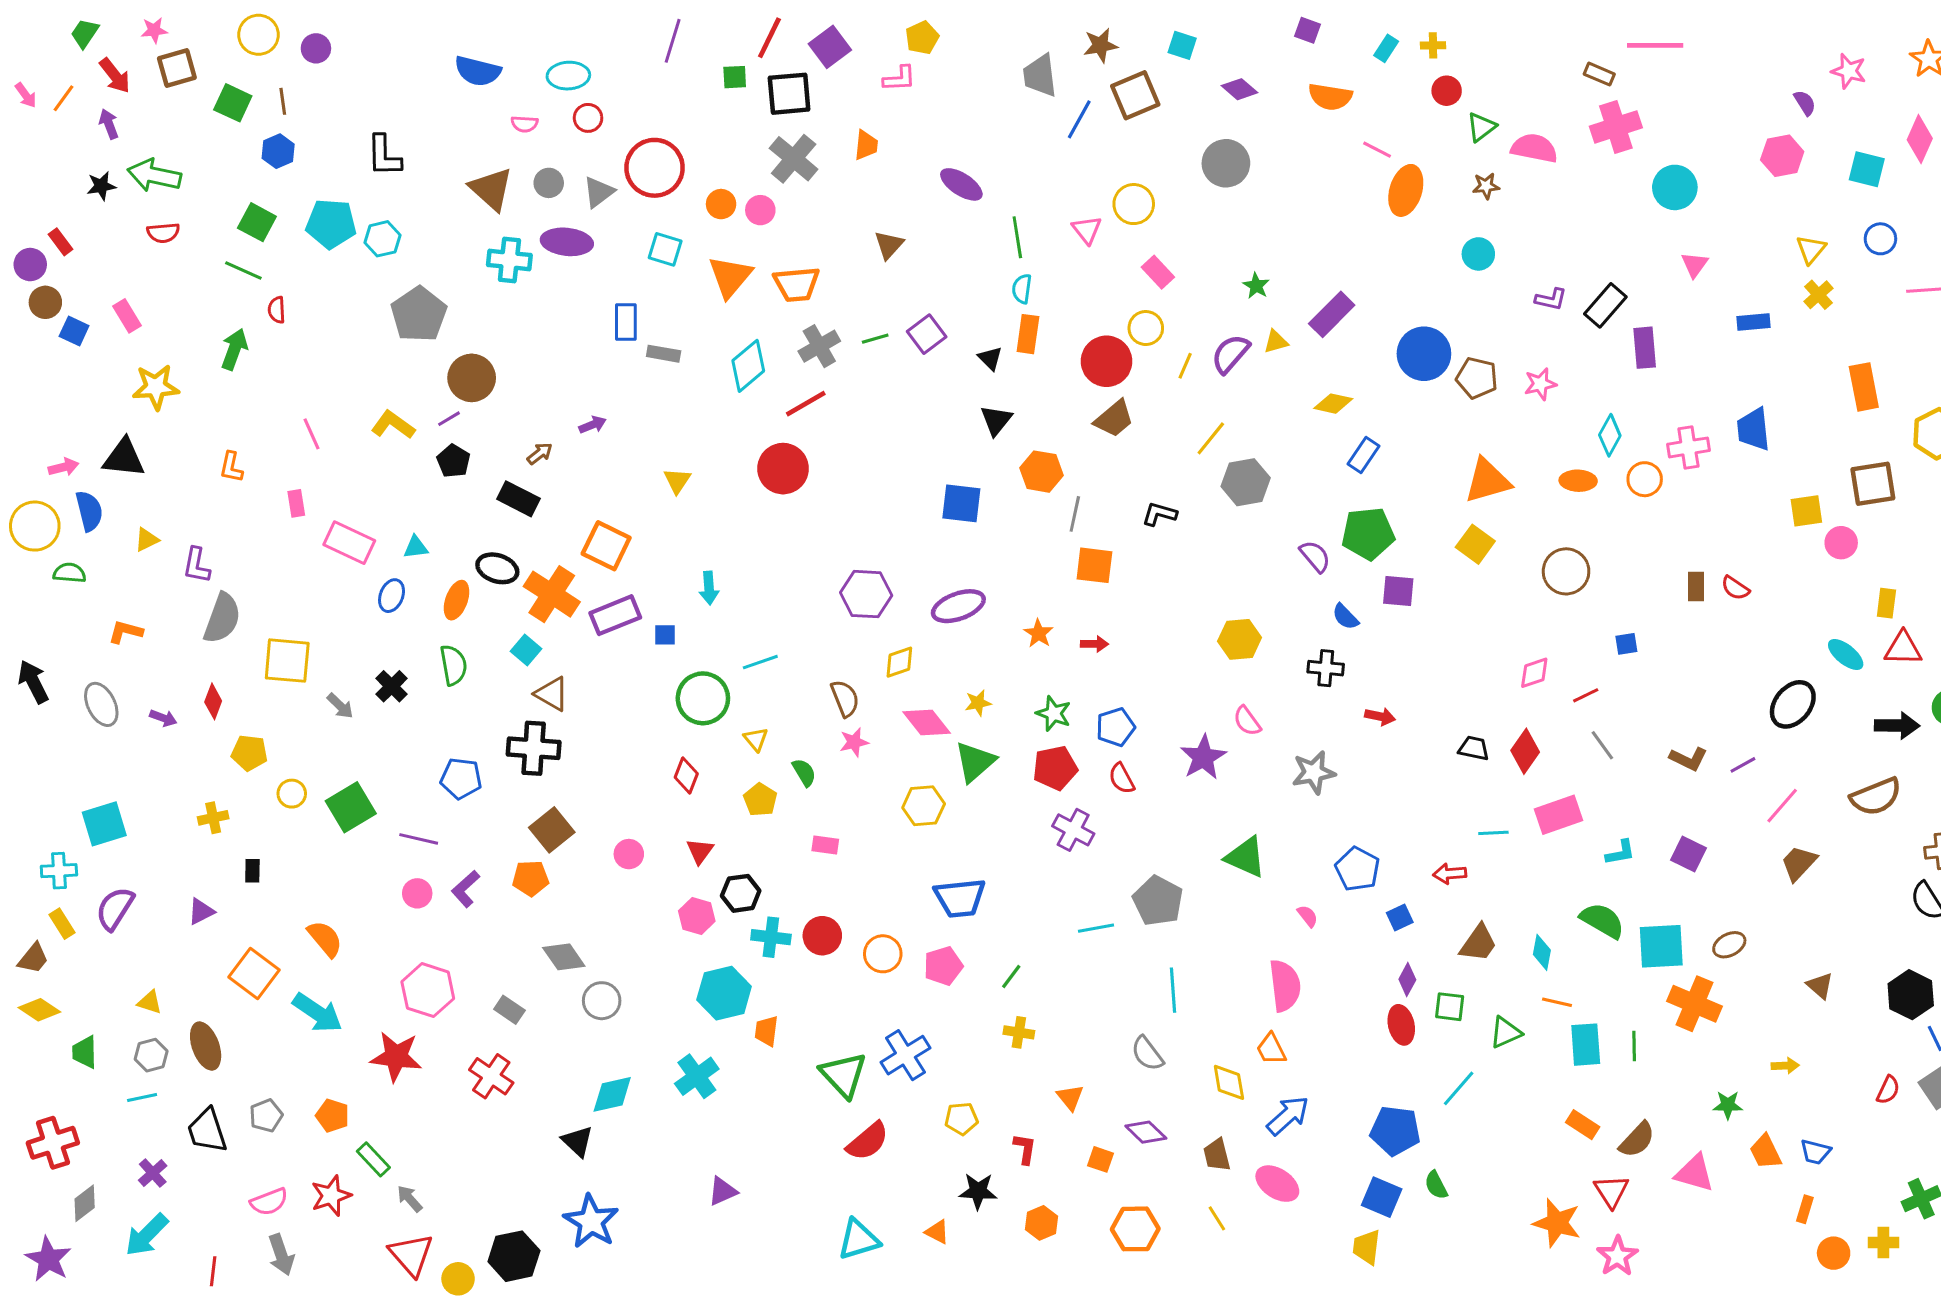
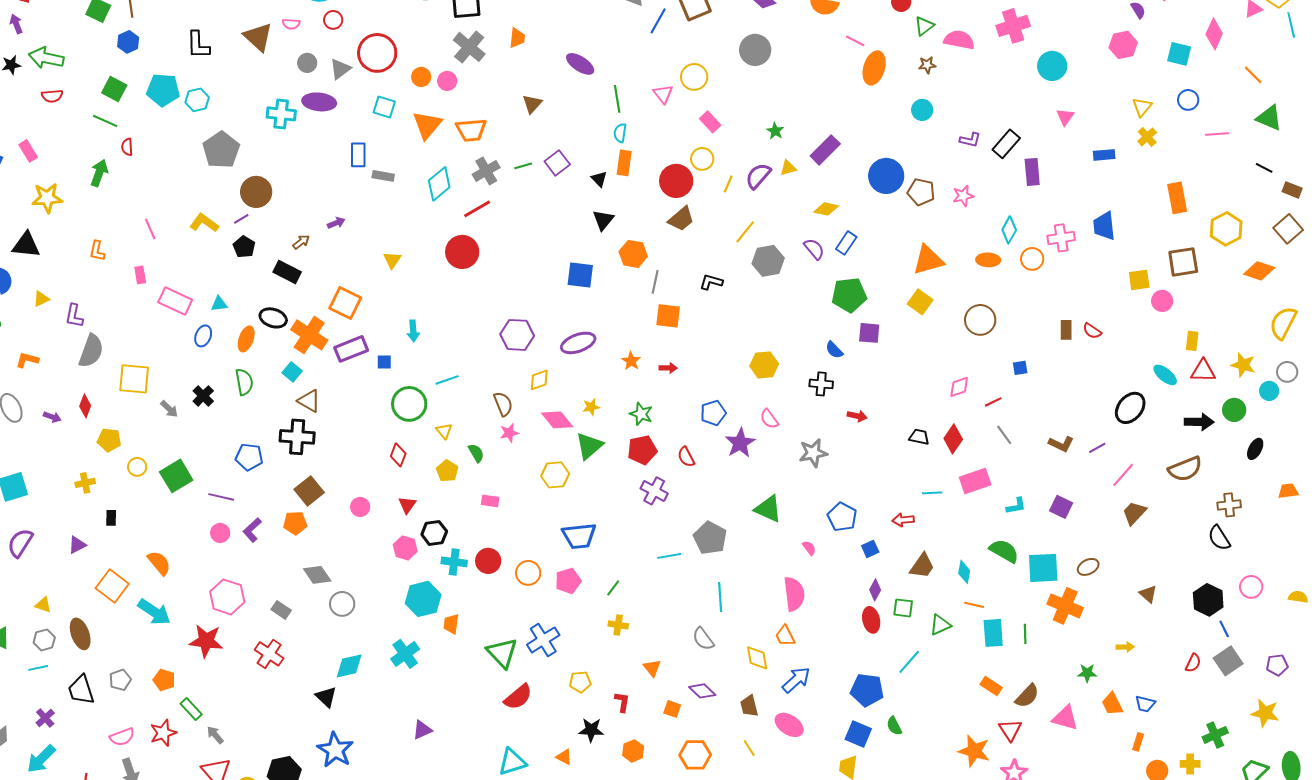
brown triangle: (491, 189) -> (258, 37), moved
purple semicircle: (1315, 556) -> (814, 249), moved
blue pentagon: (1116, 727) -> (713, 413), moved

